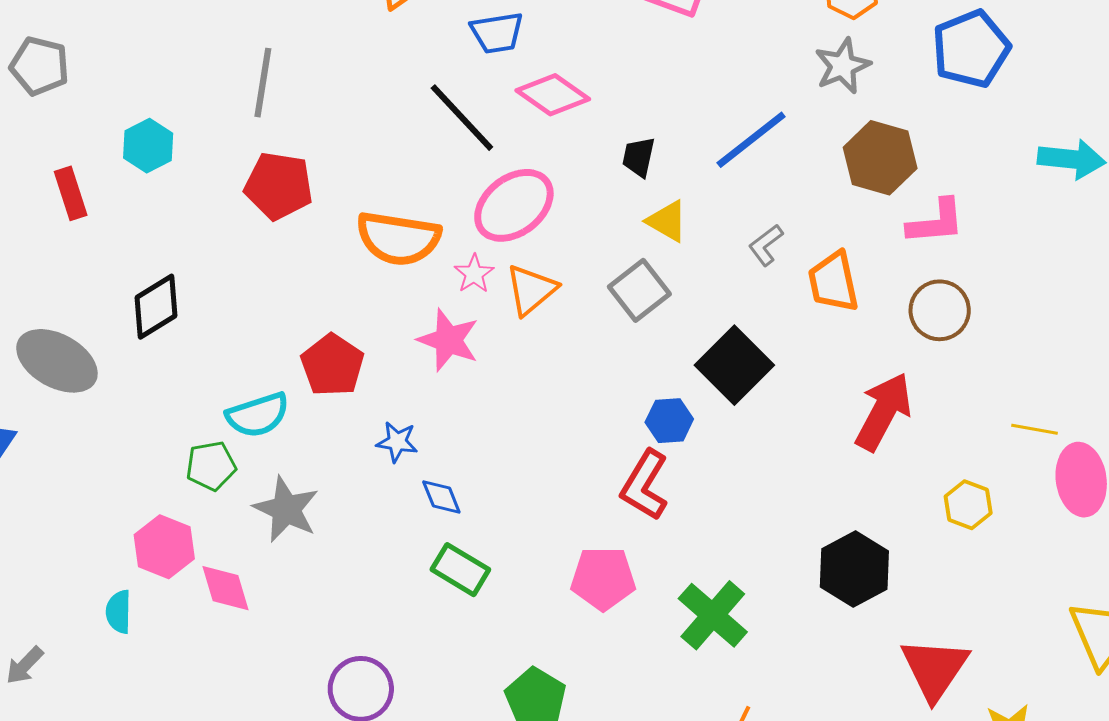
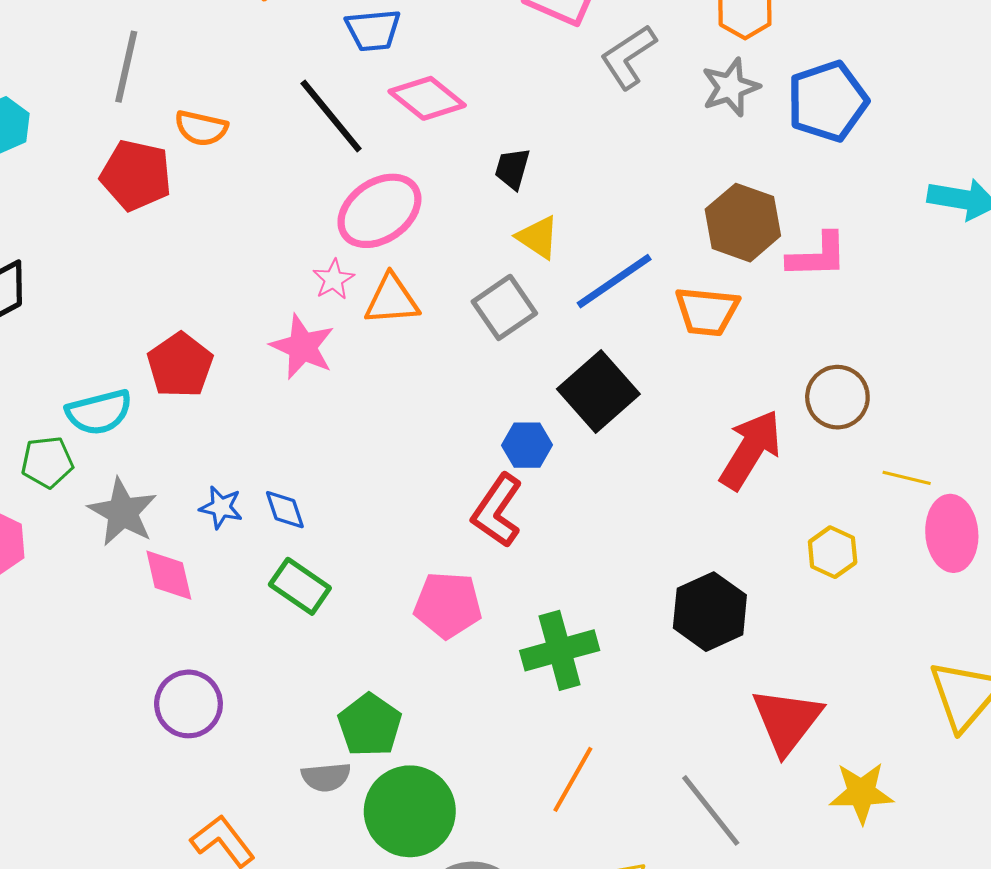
blue pentagon: (971, 49) -> (827, 101), moved
blue line: (751, 140) -> (614, 281), moved
brown hexagon: (880, 158) -> (743, 223), moved
orange semicircle: (398, 238) -> (201, 128), moved, size x0.6
gray L-shape: (766, 245) -> (628, 57), moved, size x1.5
orange trapezoid: (833, 282) -> (707, 311), turned -76
orange triangle: (531, 290) -> (392, 300), turned 32
brown circle: (940, 310) -> (837, 397), moved
blue star: (397, 442) -> (221, 507), moved
pink diamond: (226, 588) -> (169, 575), moved
green cross: (713, 615) -> (560, 650), turned 30

